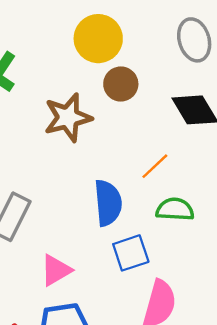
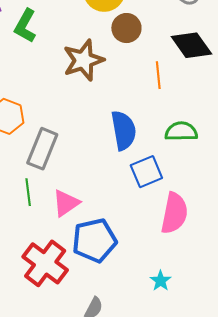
orange line: (155, 166) -> (158, 75), moved, turned -48
pink triangle: (56, 270) -> (66, 203), moved

